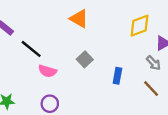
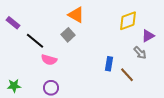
gray square: (85, 59) -> (68, 35), moved
brown line: (151, 89) -> (127, 75), moved

